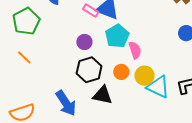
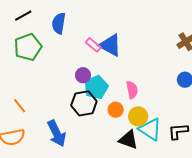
cyan pentagon: (117, 36) -> (96, 87), moved
orange line: (24, 57) -> (20, 106), moved
black triangle: (103, 95) -> (128, 140), moved

